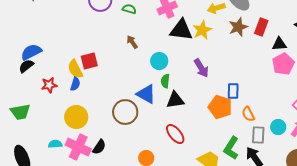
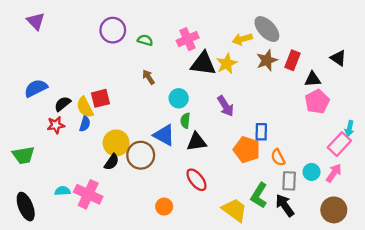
black semicircle: (26, 66) -> (63, 104), moved
yellow circle: (76, 117) -> (116, 143), moved
black semicircle: (99, 147) -> (112, 162), moved

